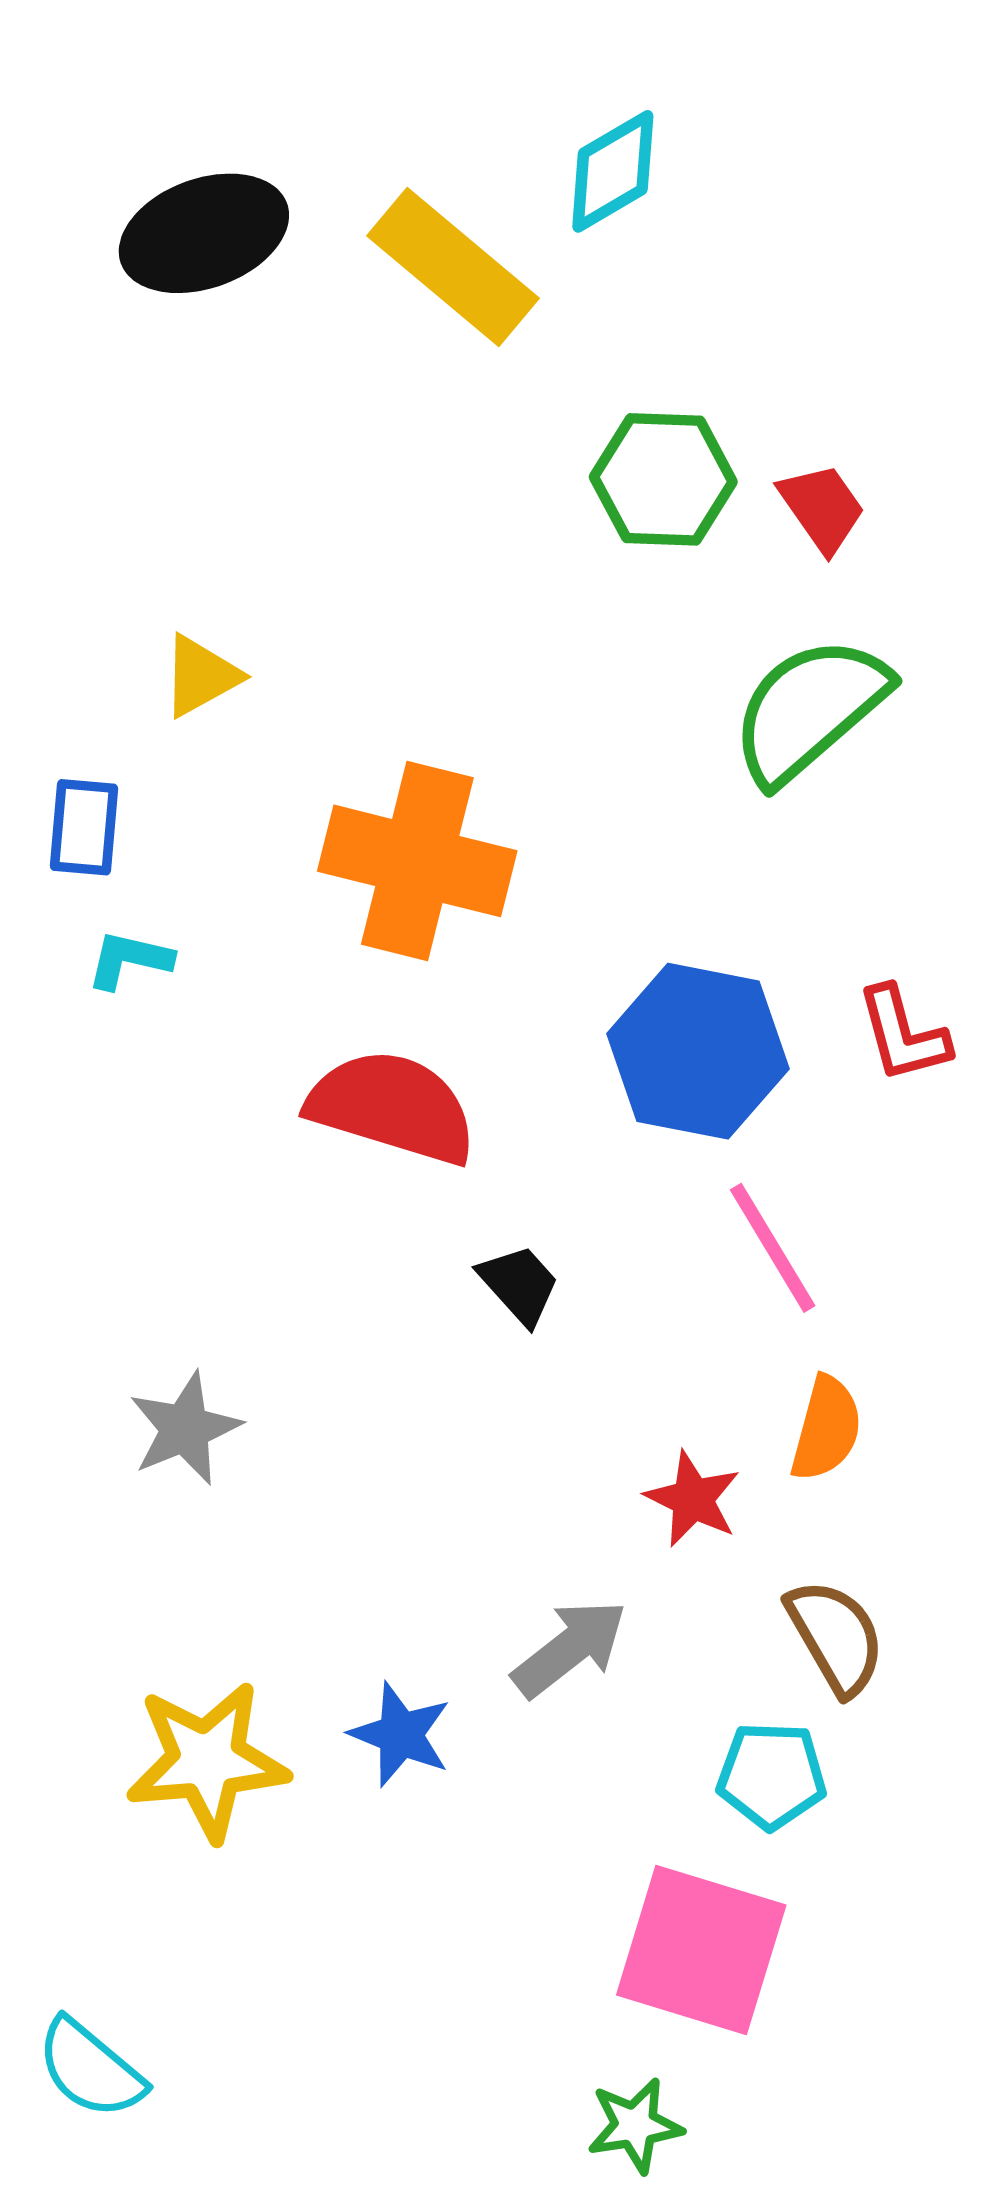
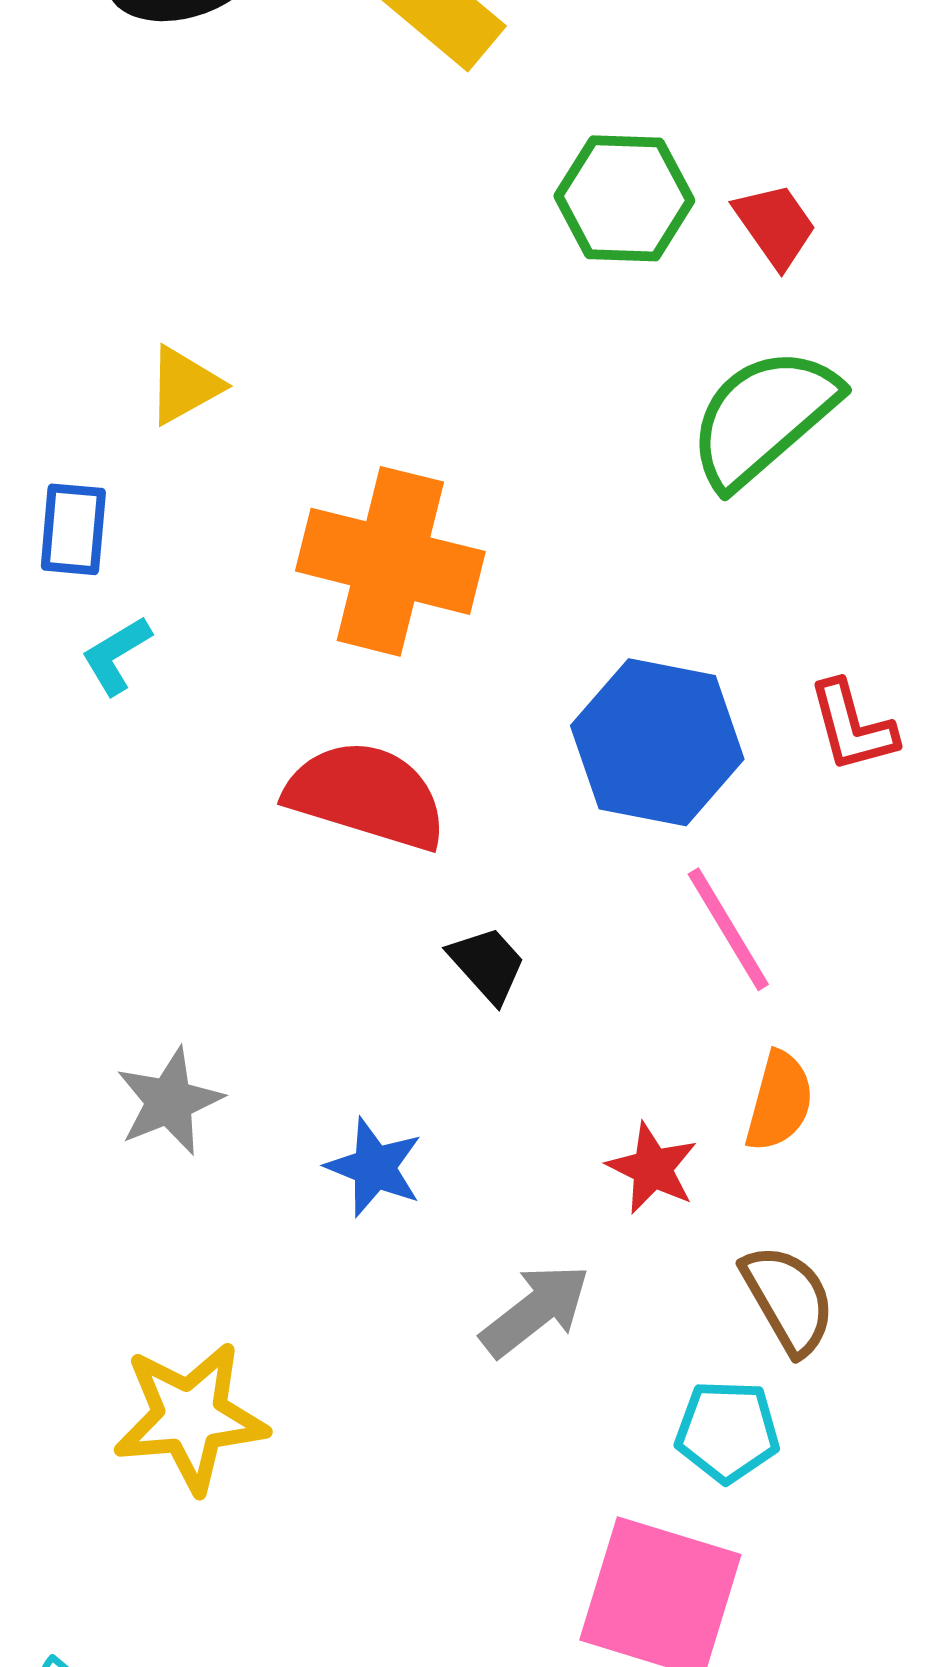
cyan L-shape: (129, 960) -> (116, 655), turned -44
blue star: (401, 1734) -> (374, 1167), moved

